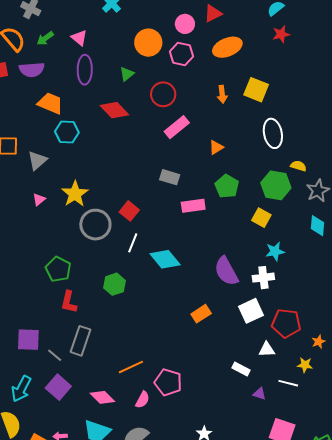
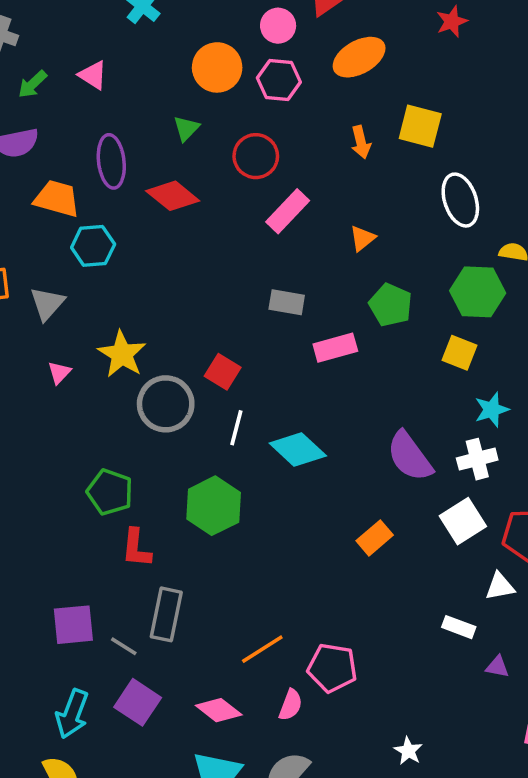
purple ellipse: (85, 70) -> (111, 161), moved
green hexagon: (114, 284) -> (214, 506), size x1.4

